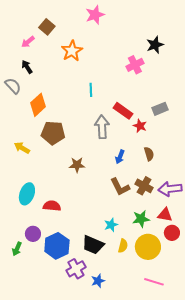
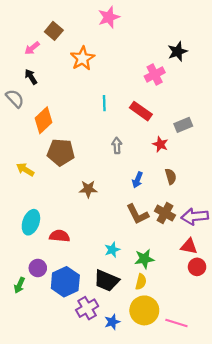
red rectangle: (123, 111) -> (141, 111), moved
gray arrow: (102, 127) -> (117, 145), size x0.6
green star: (141, 219) -> (144, 259), moved
cyan star: (111, 225) -> (112, 250), moved
yellow circle: (148, 247) -> (144, 310), moved

